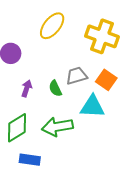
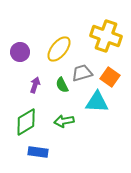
yellow ellipse: (52, 26) -> (59, 49), moved
green arrow: (57, 127) -> (64, 121), size x0.7

